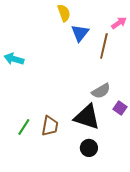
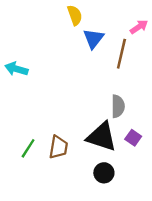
gray semicircle: (101, 91) -> (118, 106), turned -60
purple square: (120, 108) -> (133, 138), moved

